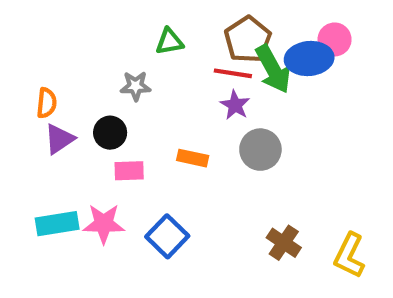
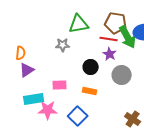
brown pentagon: (248, 39) -> (116, 23), turned -30
green triangle: (169, 42) -> (79, 24), size x1.5
black circle: (110, 133) -> (91, 67), moved
orange rectangle: (193, 158) -> (90, 91), moved
cyan rectangle: (57, 224) -> (34, 99), moved

